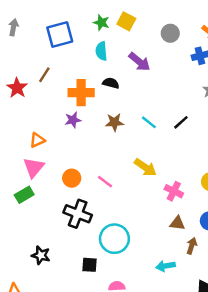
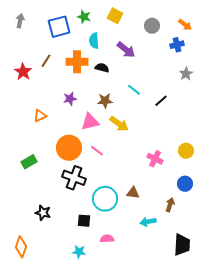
green star: (101, 23) -> (84, 17), moved
orange cross: (81, 93) -> (77, 62), moved
cyan line: (149, 122) -> (134, 90), moved
pink triangle: (34, 167) -> (90, 122), moved, turned 36
yellow arrow: (145, 167) -> (119, 124), moved
orange circle: (72, 178) -> (69, 148), size x1.6
brown triangle: (177, 223) -> (133, 193), moved

